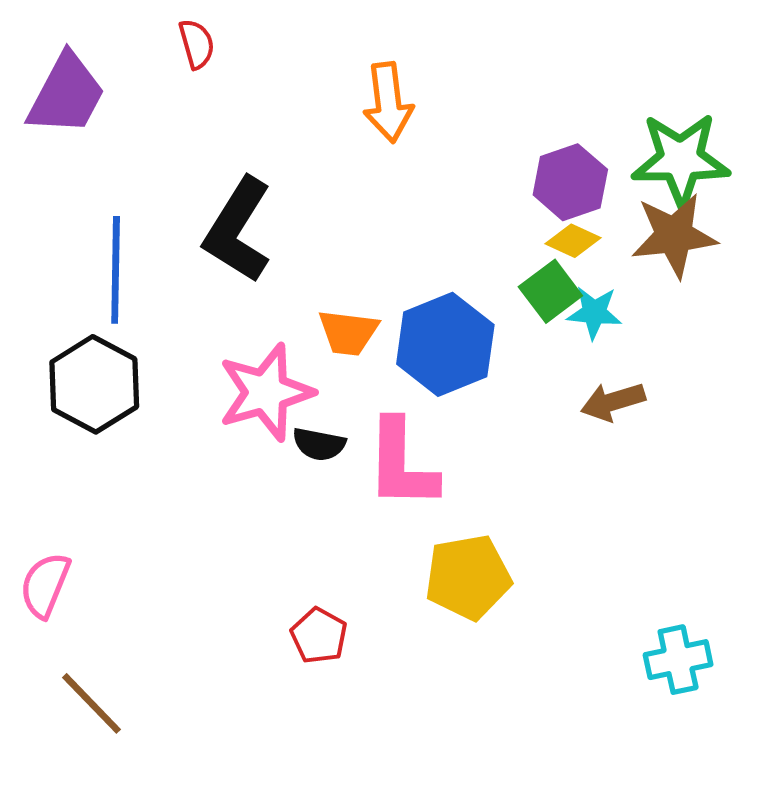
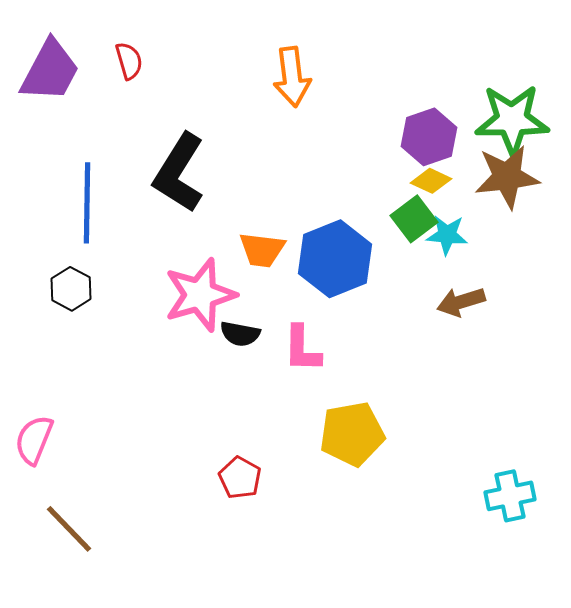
red semicircle: (197, 44) -> (129, 61), moved
black hexagon: (94, 384) -> (71, 289), size x0.6
pink L-shape: (401, 464) -> (302, 349), size x0.7

